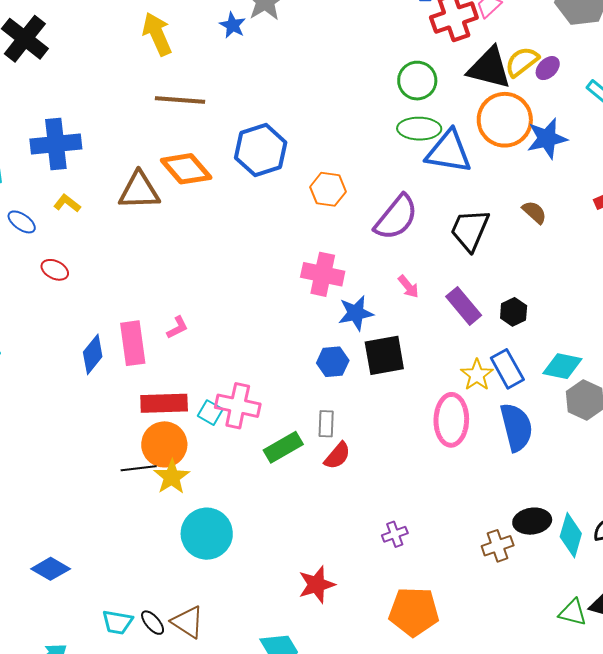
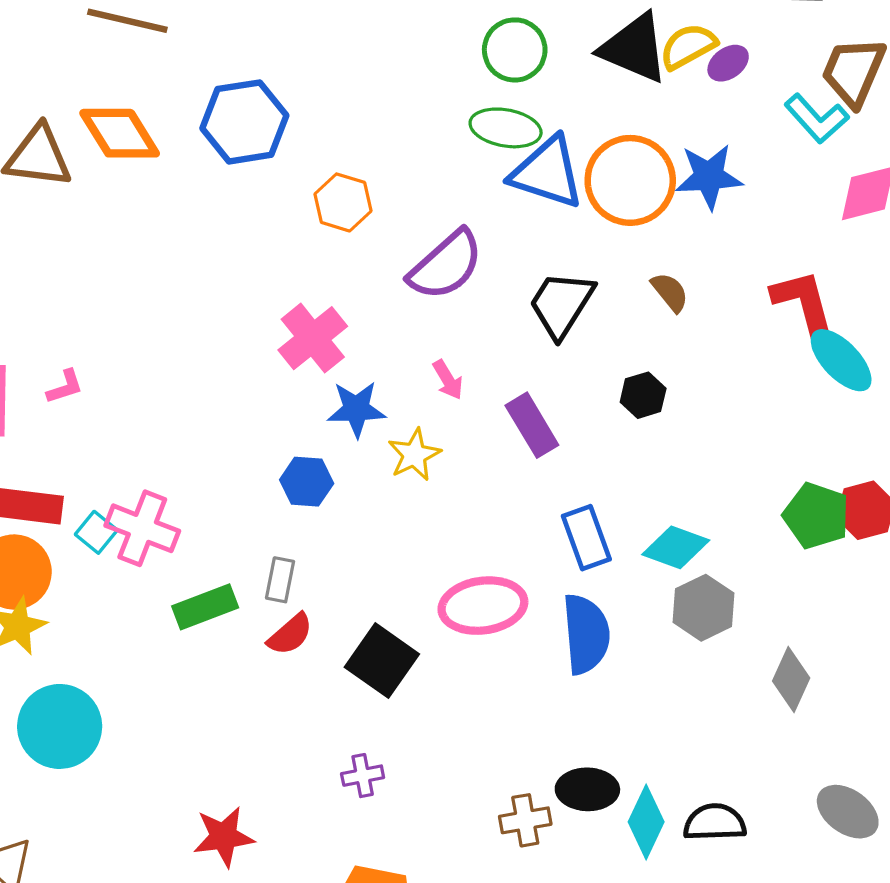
orange circle: (505, 120) -> (630, 180), moved
pink cross: (323, 274) -> (313, 338), turned 30
black hexagon: (514, 312) -> (643, 395), moved
black square: (384, 355) -> (382, 661), moved, turned 36
yellow star: (477, 375) -> (414, 455), moved
pink ellipse: (451, 420) -> (483, 606), turned 72

